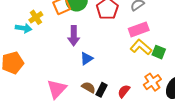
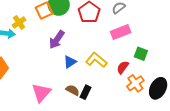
purple arrow: (74, 36) -> (57, 40), turned 36
yellow L-shape: (141, 47) -> (96, 60), moved
red semicircle: (124, 91) -> (123, 67), moved

